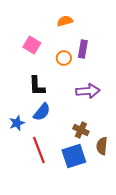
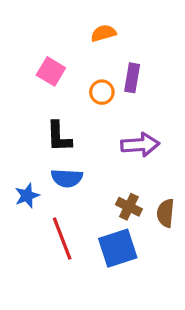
blue semicircle: (42, 112) -> (67, 178), turned 54
brown semicircle: (102, 146) -> (166, 213), moved

